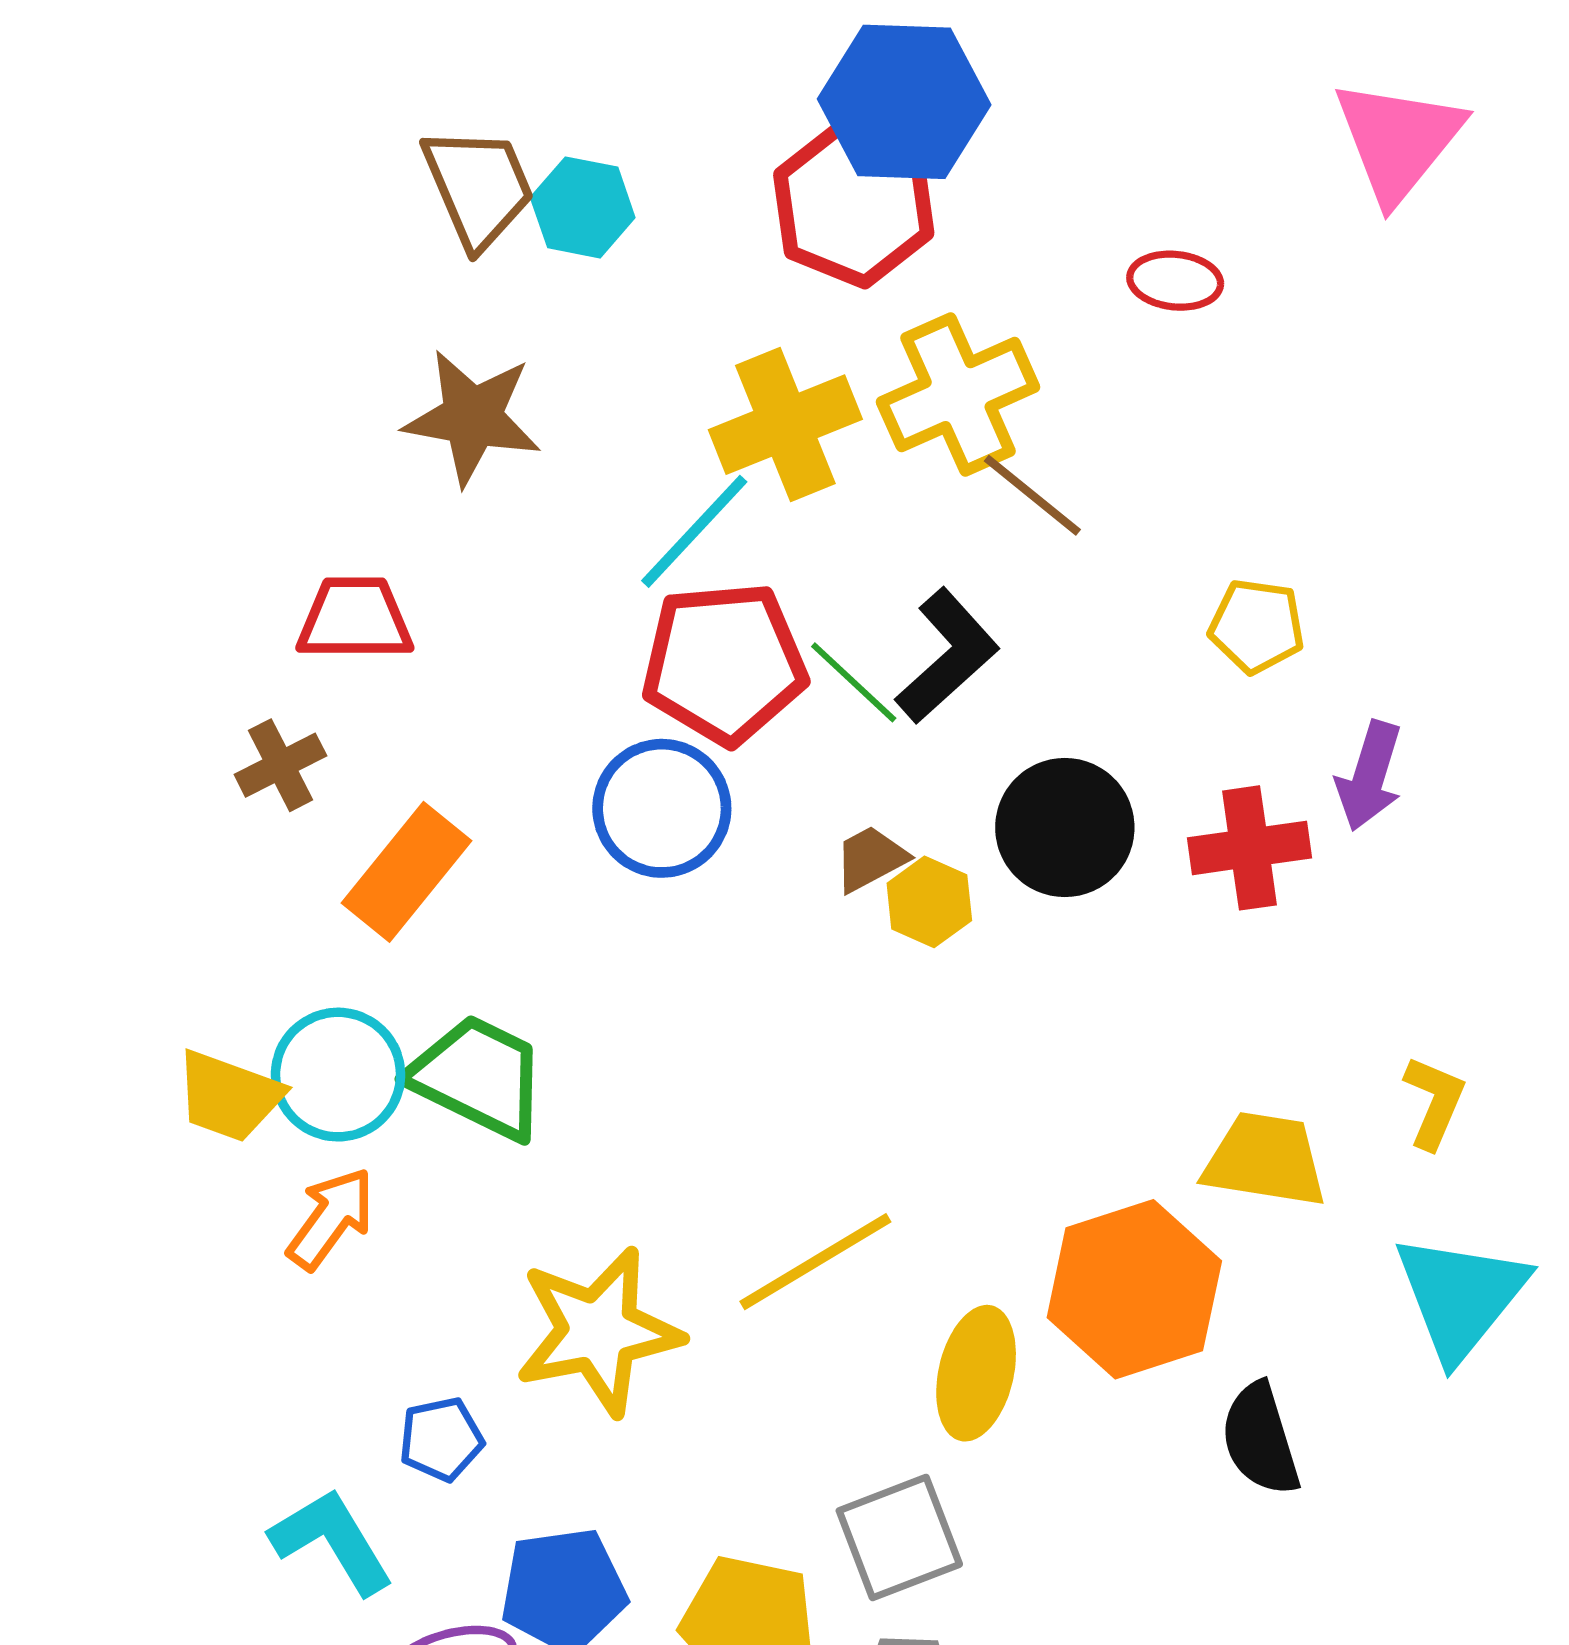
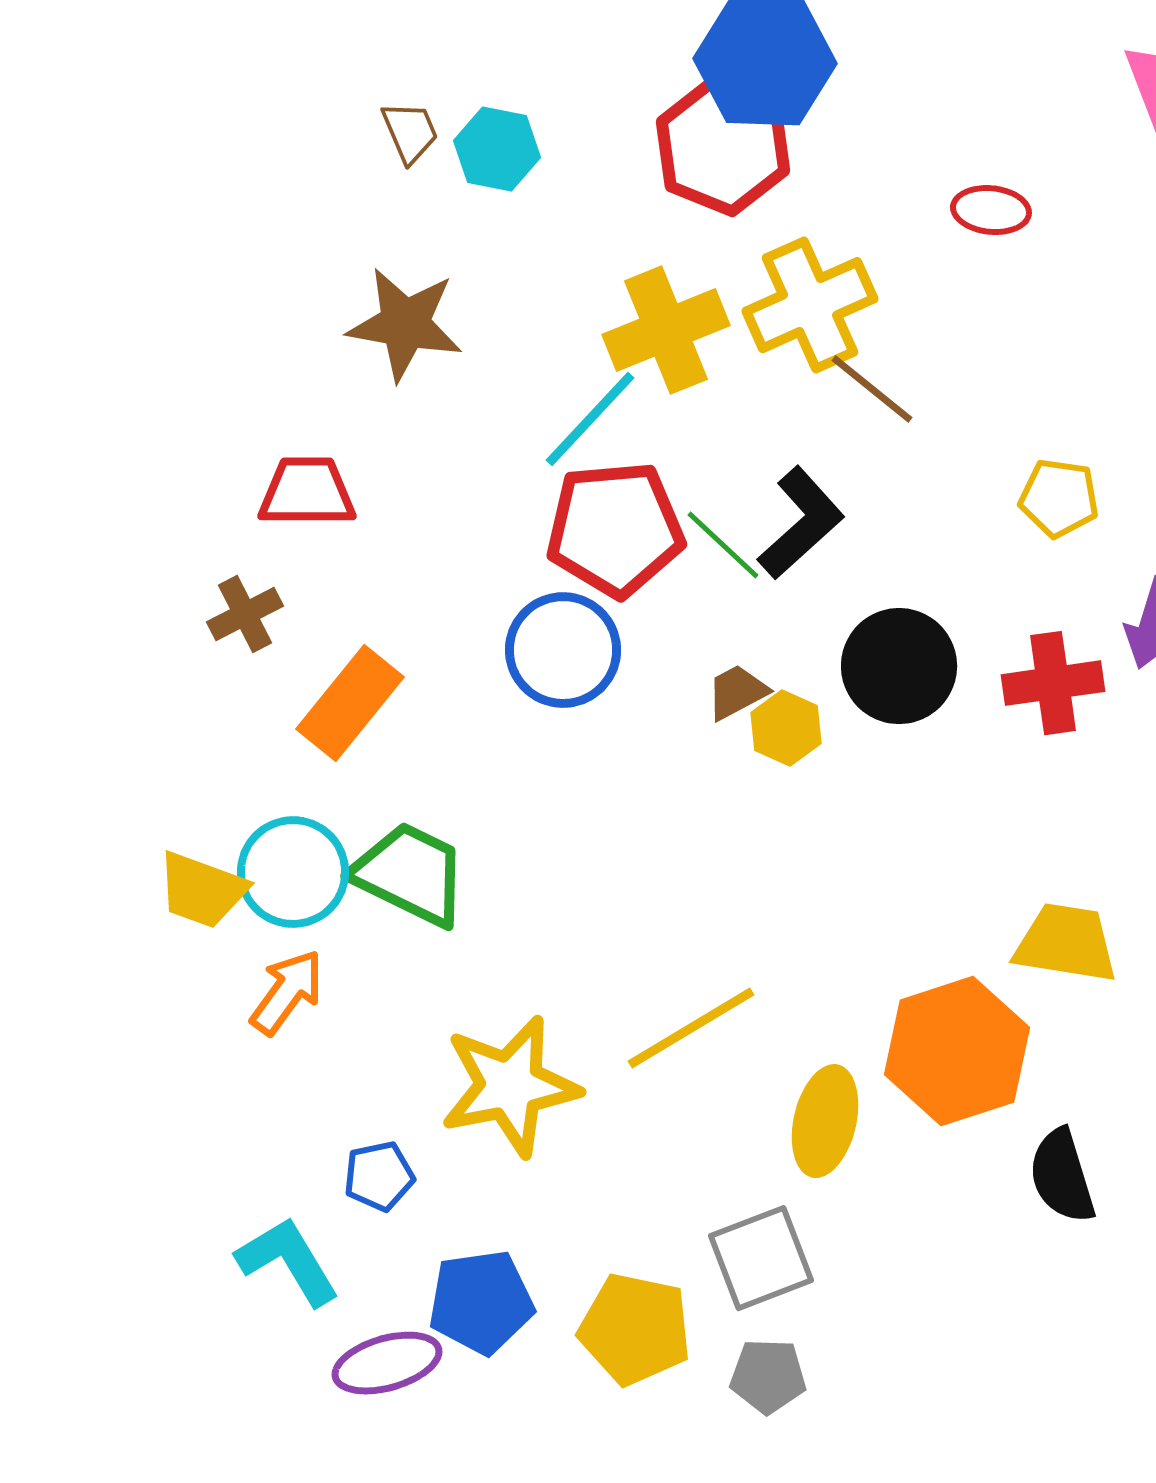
brown trapezoid: (478, 187) -> (410, 132), size x0.6

